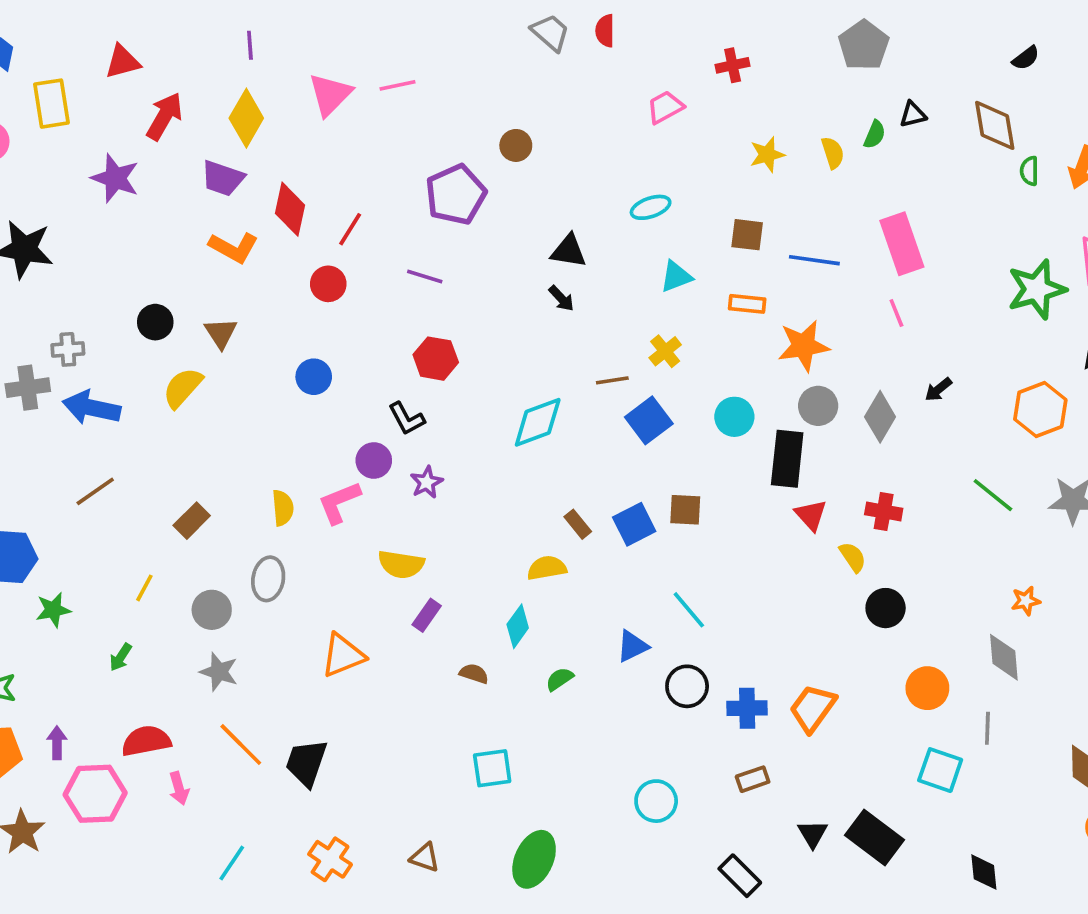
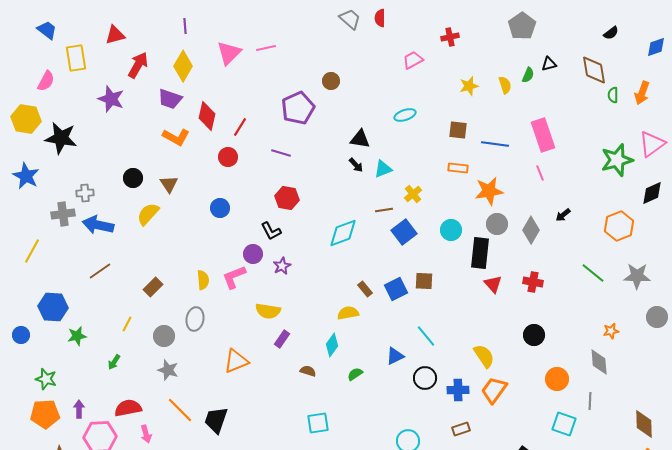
cyan triangle: (676, 277) -> (383, 169), moved
yellow semicircle: (853, 557) -> (484, 356), moved, size x1.4

